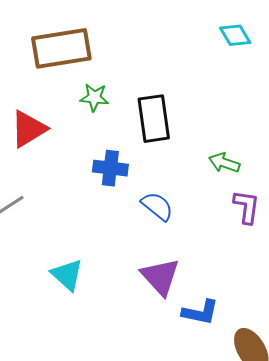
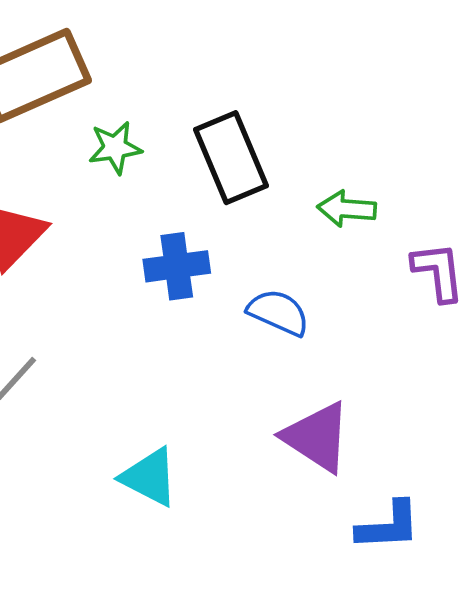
green arrow: (224, 163) -> (347, 209), moved
blue L-shape: (200, 312) -> (388, 526), moved

